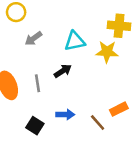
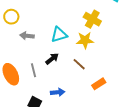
yellow cross: (119, 26) -> (92, 19), turned 30
gray arrow: (34, 39) -> (27, 36), turned 48
brown line: (98, 123) -> (79, 64), moved

